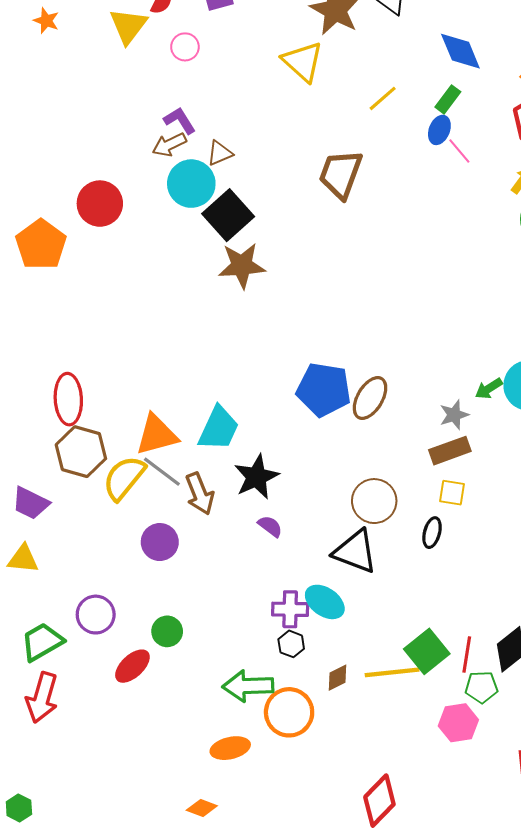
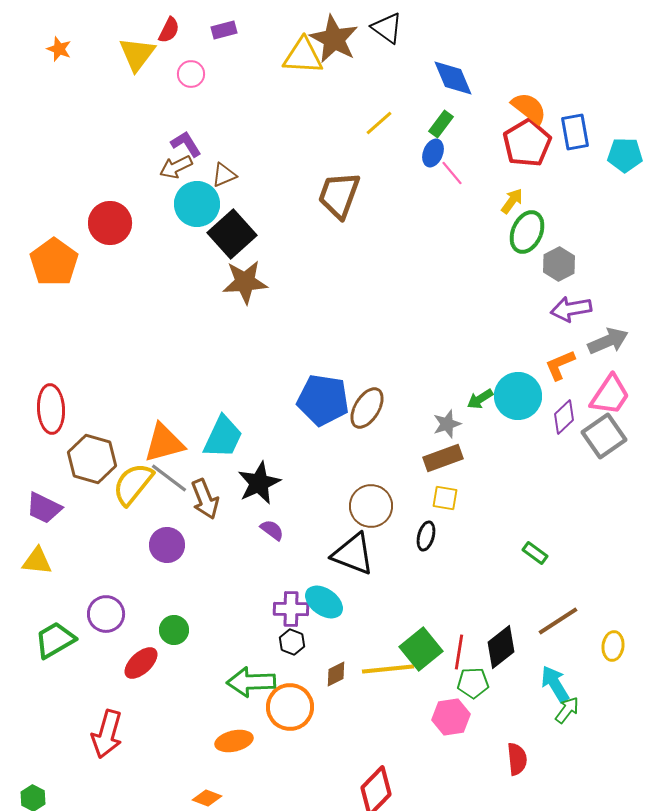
yellow triangle: (303, 62) -> (303, 56), moved, turned -39
red ellipse: (68, 399) -> (51, 409), moved
red arrow: (42, 698) -> (107, 734), moved

